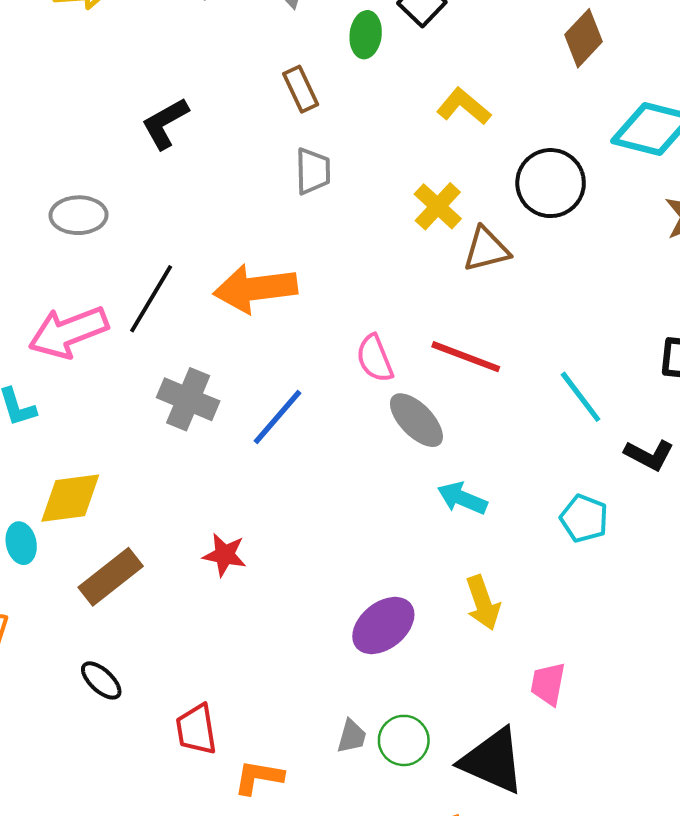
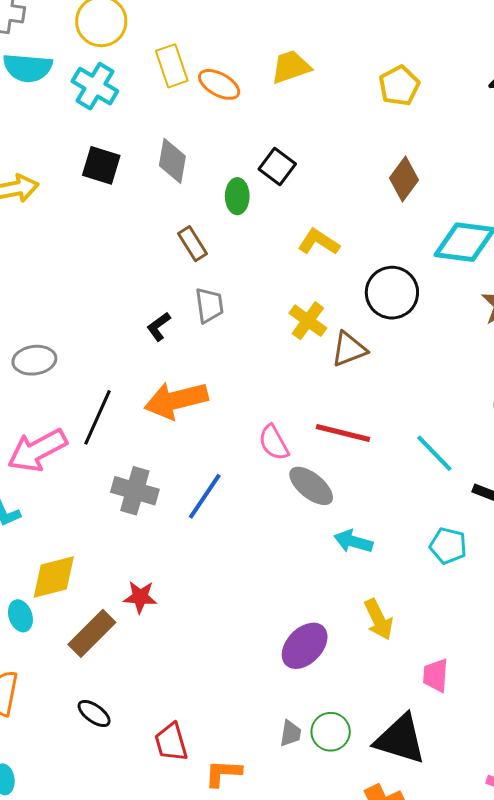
black L-shape: (165, 123) -> (159, 326), moved, size x0.7
red star: (225, 555) -> (140, 597), moved

